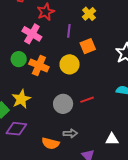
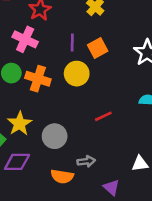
purple line: (69, 31) -> (72, 42), moved
gray circle: (63, 104) -> (55, 136), moved

